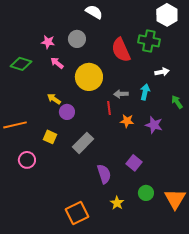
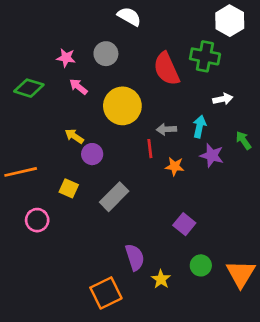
purple star: (154, 125) -> (212, 155), moved
purple semicircle: (104, 174) -> (135, 257), moved

